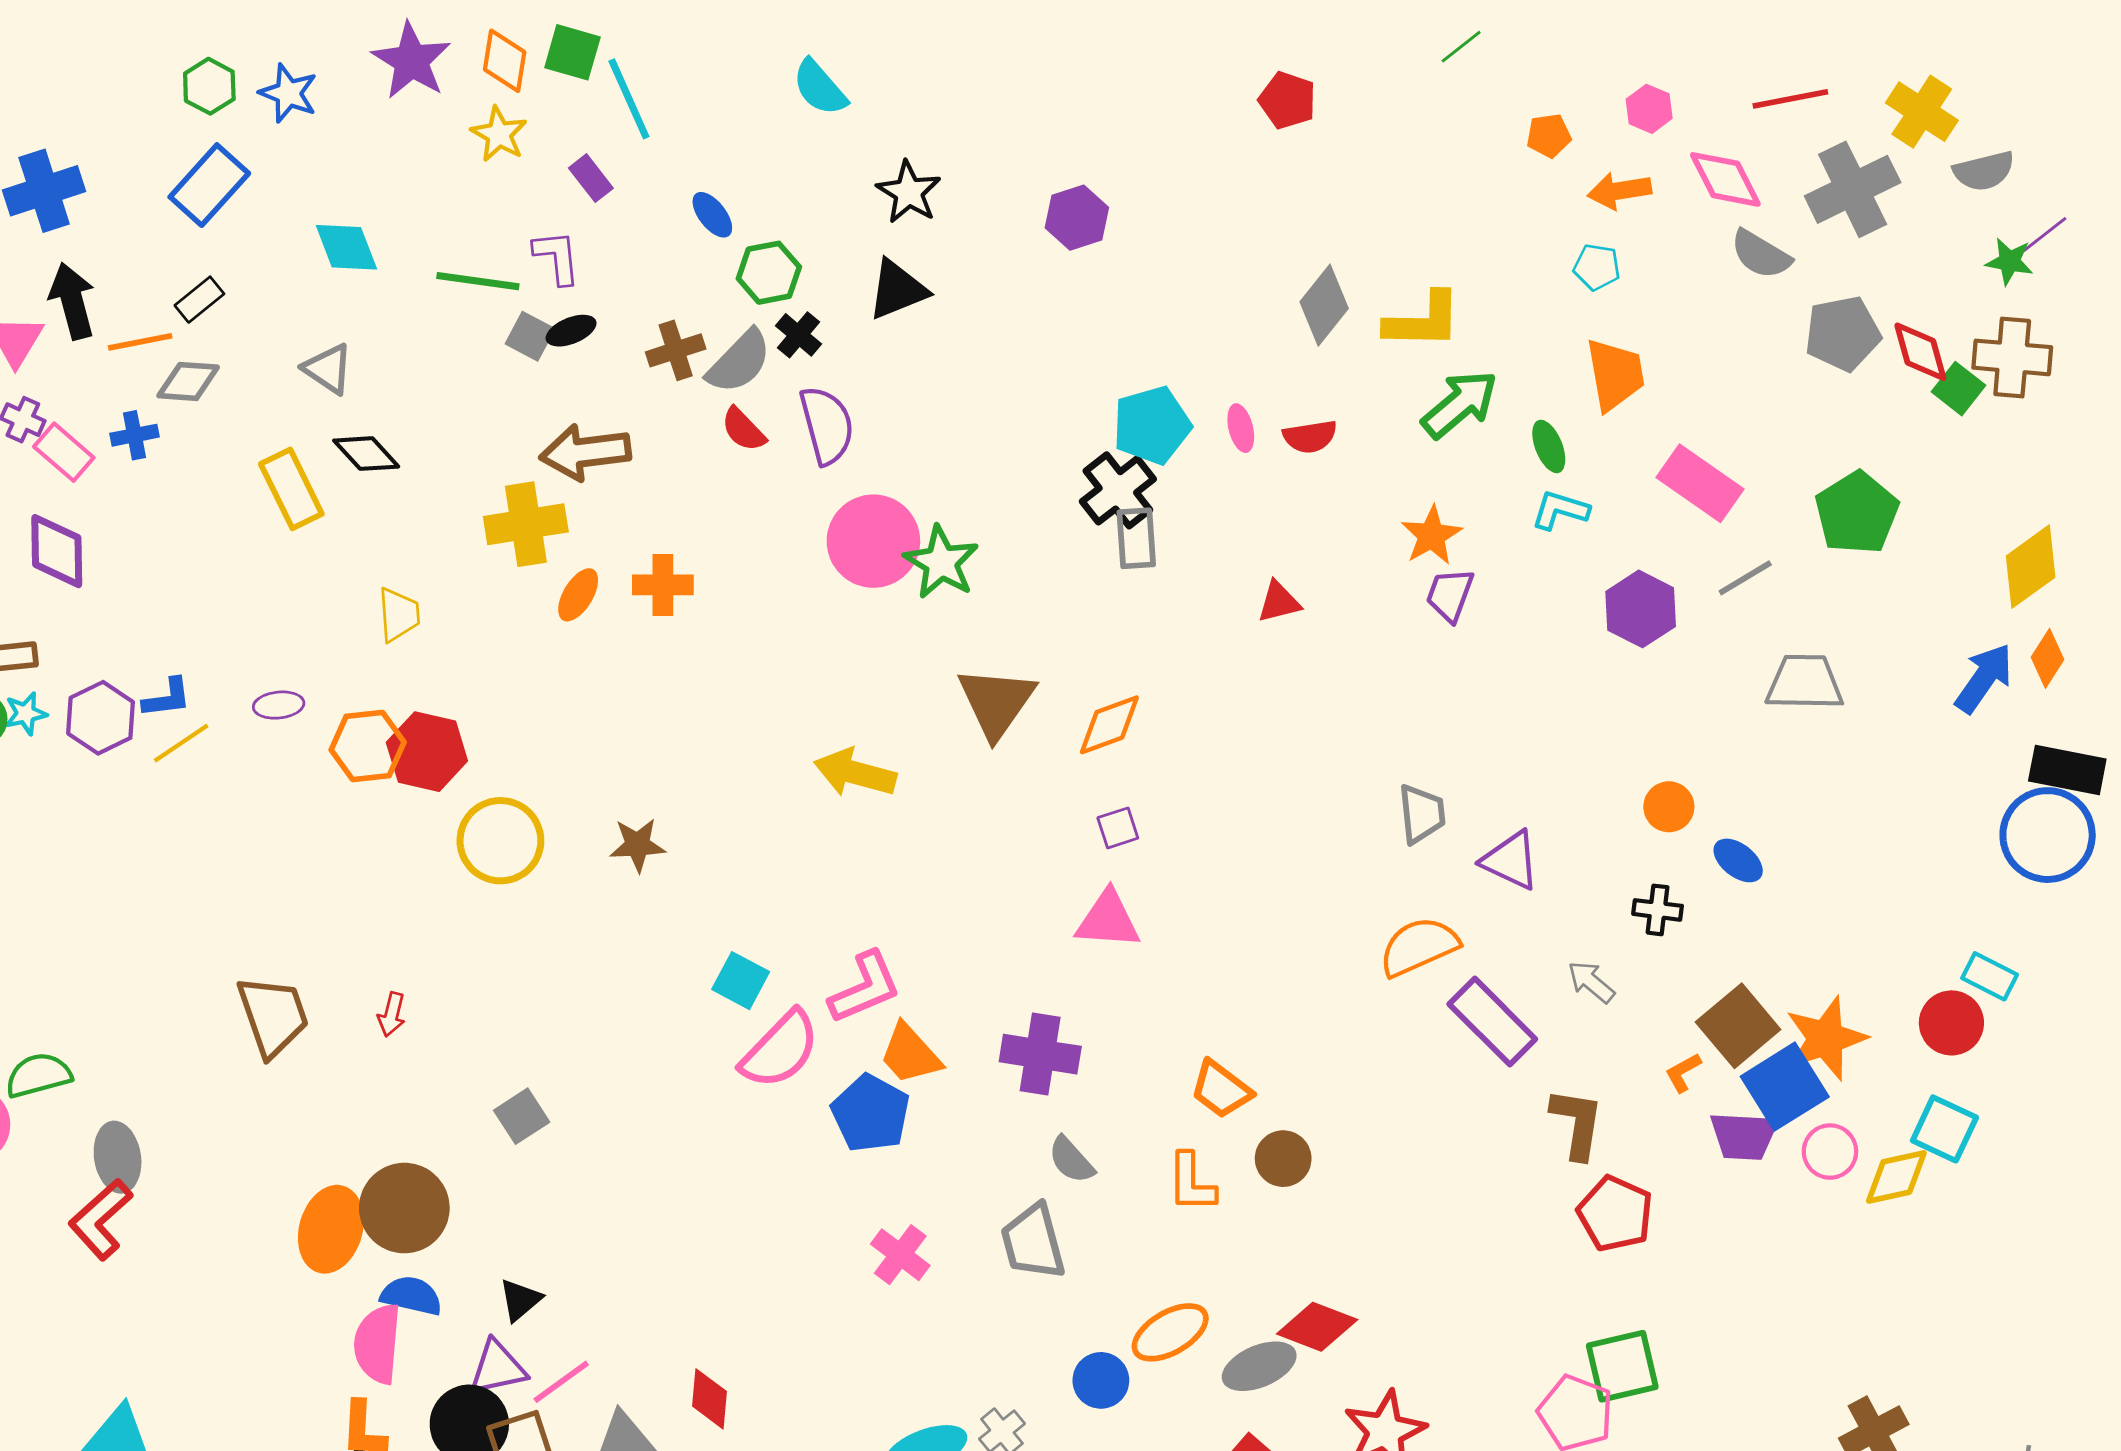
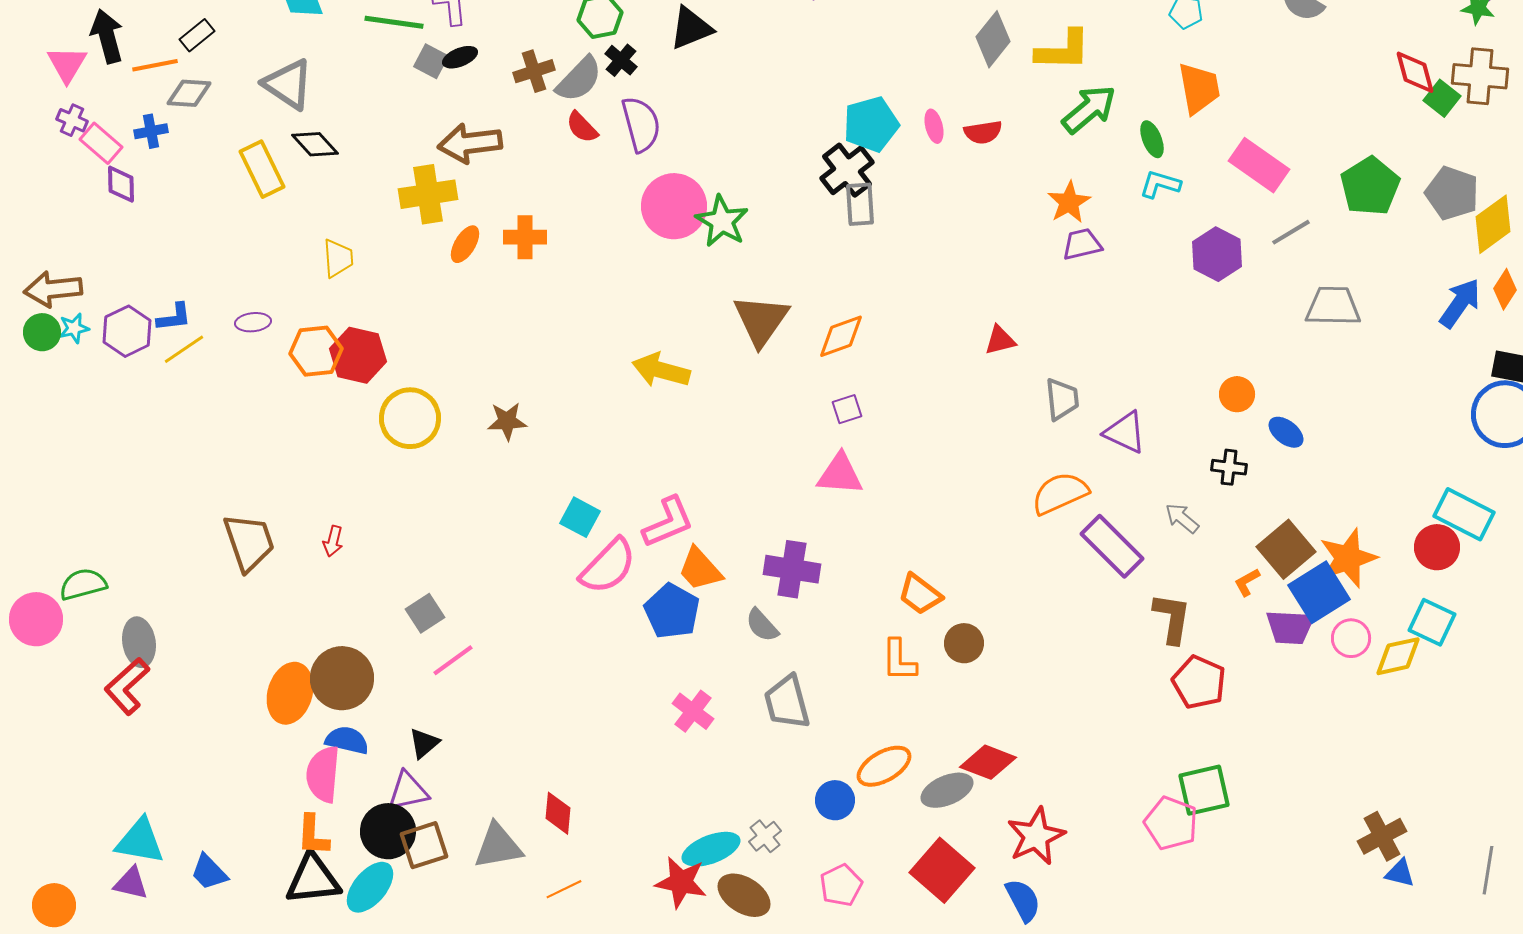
gray pentagon: (1843, 333) -> (1452, 193), moved, turned 30
gray triangle: (328, 369) -> (288, 84), size x1.4
purple diamond: (57, 551) -> (121, 184), moved, size x0.7
purple trapezoid: (1450, 595) -> (1082, 244), turned 57
red triangle: (1279, 602) -> (1000, 340), moved
cyan rectangle: (1990, 976) -> (1464, 514), size x1.5
gray semicircle: (1071, 1160) -> (762, 625), moved
pink line: (561, 1382) -> (453, 660), moved

